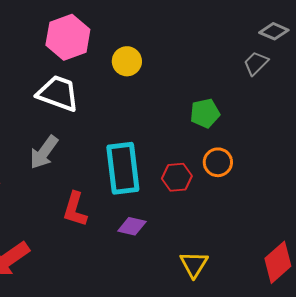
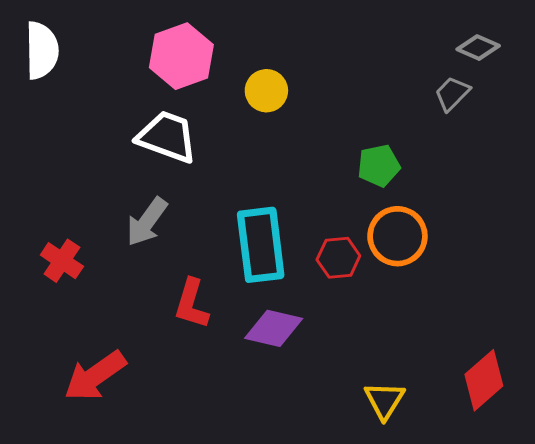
orange circle: (218, 162) -> (397, 236), size x1.4
purple diamond: (132, 226) -> (274, 328), size x1.4
yellow triangle: (194, 264) -> (385, 400), moved

